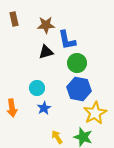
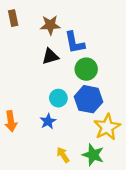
cyan circle: (37, 88) -> (58, 98), moved

